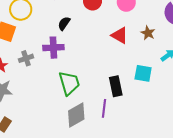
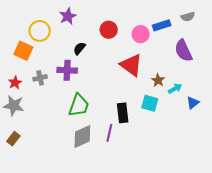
brown star: (148, 33) -> (158, 80), moved
red triangle: (120, 35) -> (131, 65), size x1.4
green trapezoid: (69, 83) -> (79, 105), turned 30

